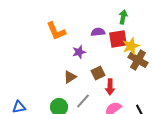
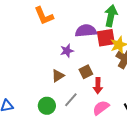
green arrow: (123, 17) -> (111, 16), size x1.5
orange L-shape: (56, 31) -> (44, 16), moved
purple semicircle: (98, 32) -> (86, 31), size x1.5

